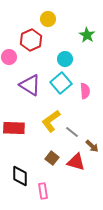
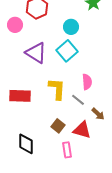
pink semicircle: (85, 91) -> (87, 82), moved
yellow L-shape: (51, 121) -> (57, 89), turned 130
pink rectangle: (43, 191) -> (67, 150), moved

